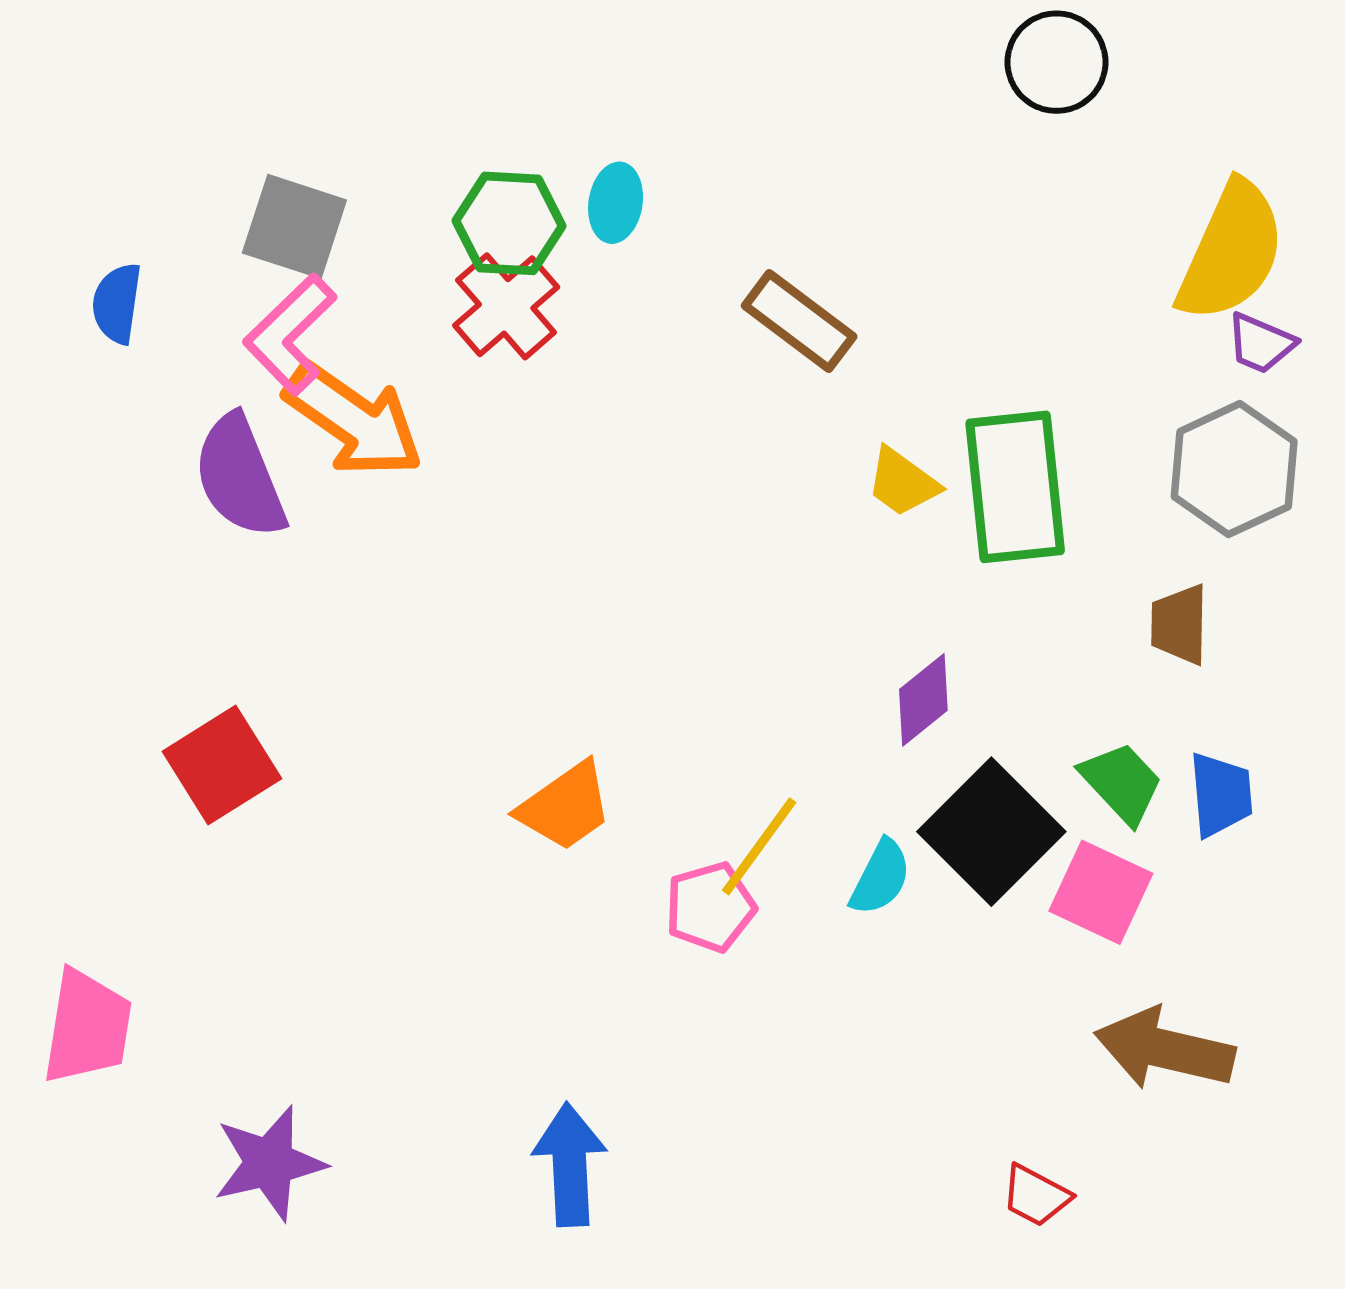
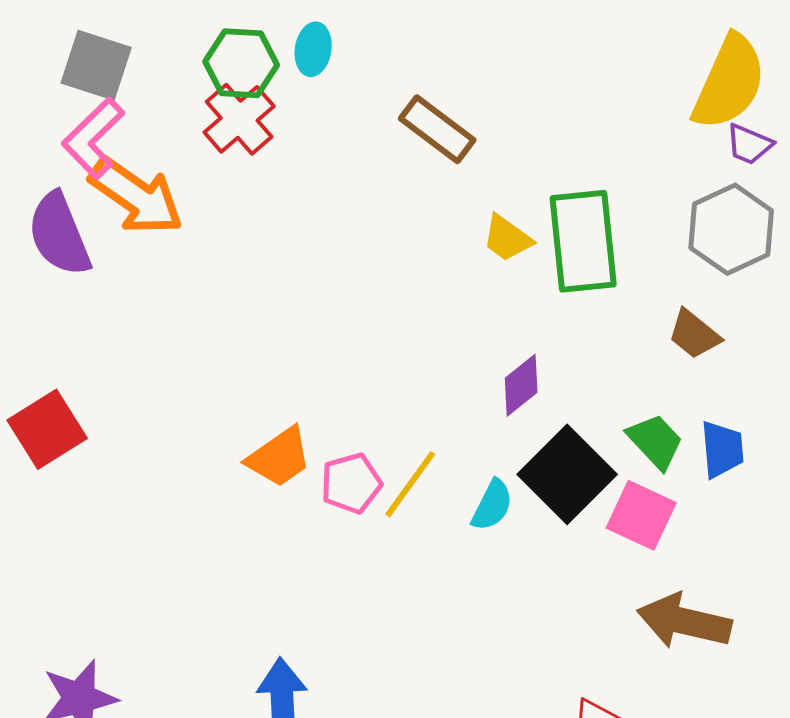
brown trapezoid: (1179, 624) -> (694, 334), turned -52
pink pentagon: (710, 907) -> (351, 483), moved

